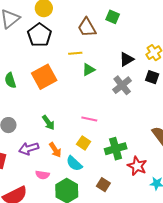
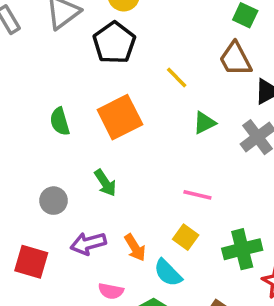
brown trapezoid: (87, 27) -> (235, 59), moved
yellow line: (75, 53) -> (177, 77), turned 48
green triangle: (89, 70) -> (204, 123), moved
green arrow: (48, 123) -> (105, 183), moved

